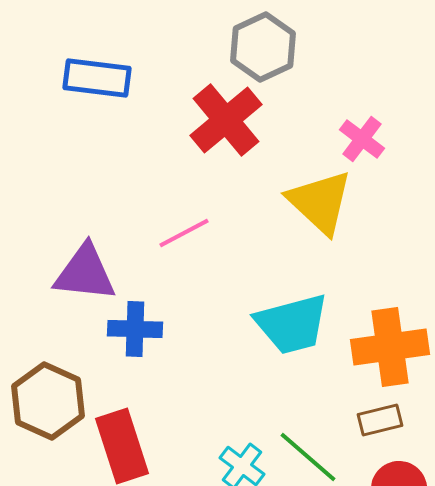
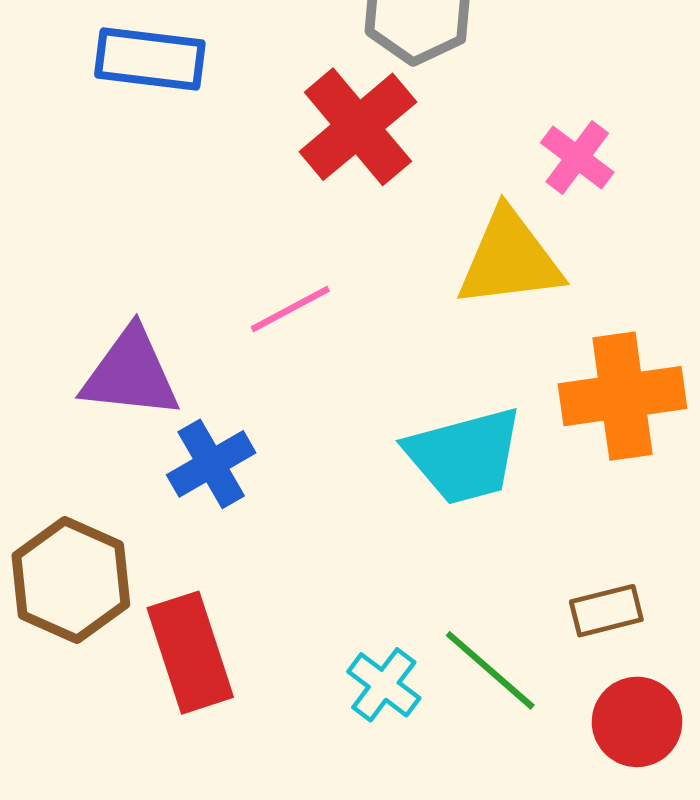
yellow triangle: (320, 202) -> (510, 259), turned -50
blue cross: (135, 329) -> (211, 464), turned -32
orange cross: (390, 347) -> (622, 396), moved

